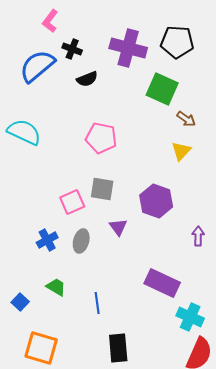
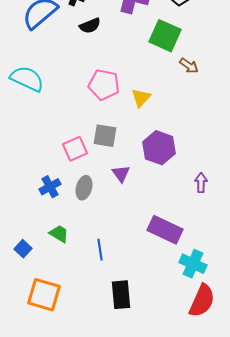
yellow triangle: (181, 151) -> (141, 98), moved

